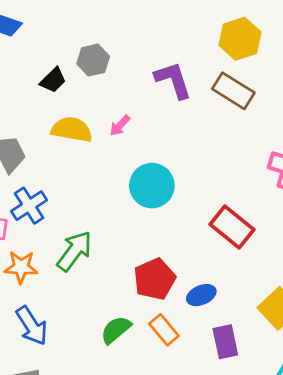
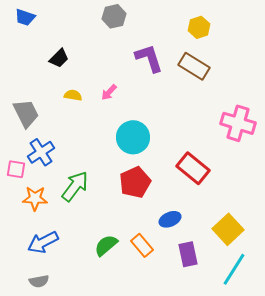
yellow hexagon: (240, 39) -> (199, 27), size x0.7
gray hexagon: (93, 60) -> (114, 16), moved
yellow semicircle: (72, 130) -> (73, 95), size x0.6
red pentagon: (155, 279) -> (135, 182), moved
blue arrow: (32, 326) -> (43, 242), turned 96

